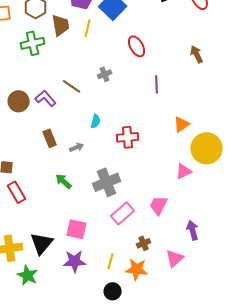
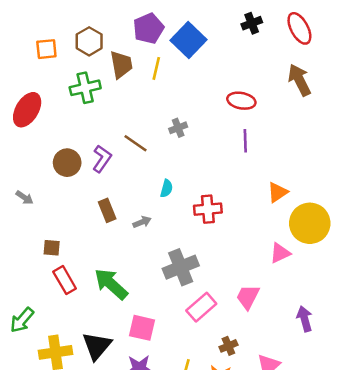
red ellipse: (137, 46) -> (241, 101), moved, turned -50
brown arrow: (197, 54) -> (299, 80), moved, size x1.4
purple L-shape: (46, 98) -> (102, 159), turned 75
green arrow: (64, 181) -> (111, 284), moved, size x1.6
purple arrow: (193, 230) -> (305, 319), moved

